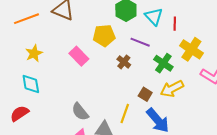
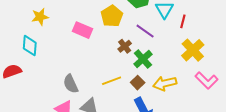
yellow pentagon: (104, 36) -> (112, 16), turned 30
pink rectangle: (79, 56) -> (83, 30), turned -36
green cross: (163, 63) -> (143, 59), moved
yellow line: (125, 113) -> (112, 81), moved, turned 36

